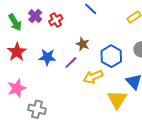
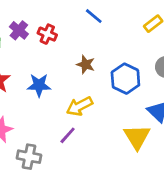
red cross: (56, 20) -> (47, 34), turned -32
purple line: (71, 63) -> (68, 135), moved
yellow arrow: (93, 77) -> (80, 106), moved

